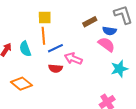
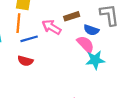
pink arrow: (73, 59) -> (51, 27), moved
cyan star: (119, 69) -> (95, 60), moved

